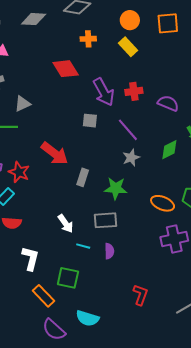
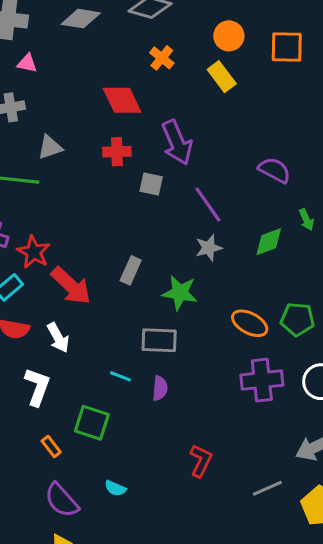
orange cross: (88, 39) -> (162, 58), turned 35
red cross: (134, 91) -> (117, 152), moved
red arrow: (55, 153) -> (71, 286), moved
white arrow: (66, 224) -> (58, 338), moved
orange rectangle: (43, 296) -> (51, 447), size x0.6
cyan semicircle: (87, 318) -> (115, 488), size x0.6

